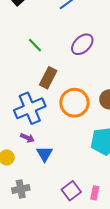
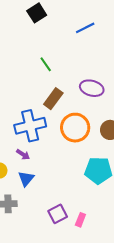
purple ellipse: (82, 44) -> (92, 88), moved, turned 50
blue triangle: (45, 154) -> (26, 179), moved

